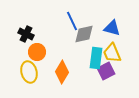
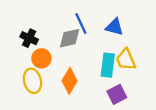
blue triangle: (112, 28) -> (115, 27), moved
gray diamond: (84, 34) -> (70, 38), moved
purple square: (106, 71) -> (117, 94), moved

